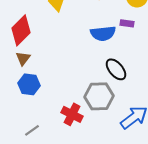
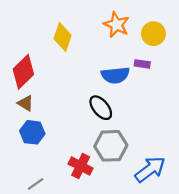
brown triangle: (23, 58) -> (26, 103), turned -35
black ellipse: (116, 69) -> (101, 108), moved

